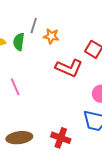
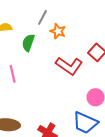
green semicircle: (19, 42) -> (28, 43), moved

